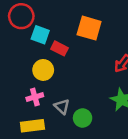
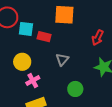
yellow circle: (43, 70) -> (22, 62), moved
gray triangle: (62, 107) -> (62, 59), moved, turned 40

